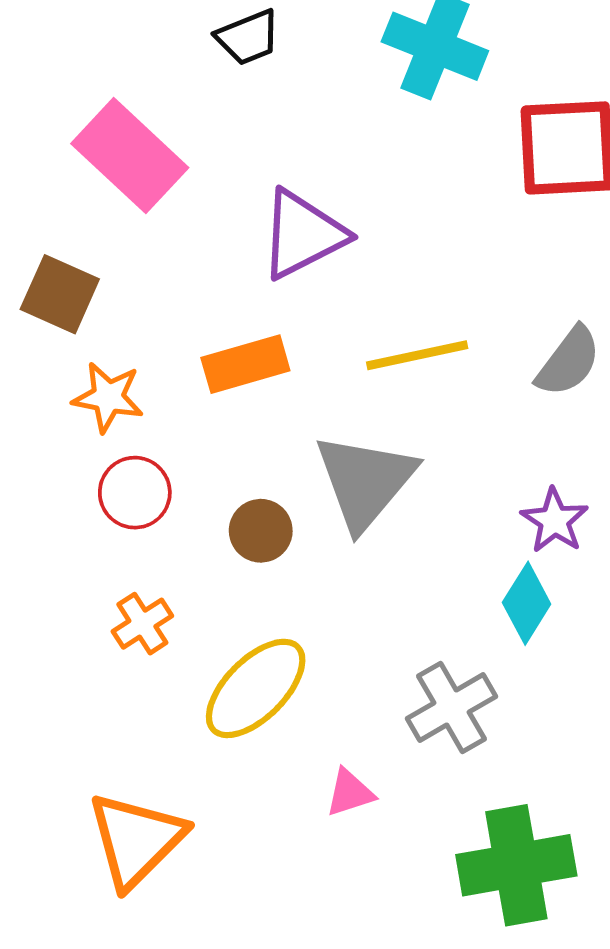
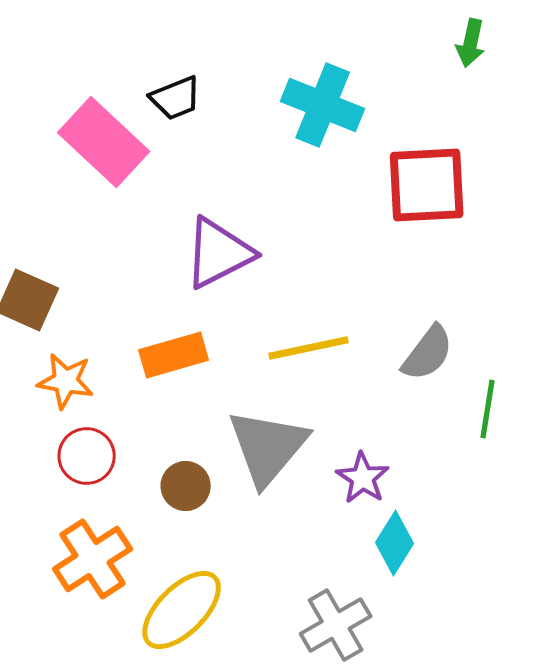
pink rectangle: (130, 156) -> (104, 142), moved
purple star: (555, 521) -> (363, 478), moved
orange cross: (142, 624) -> (93, 559), size x1.6

